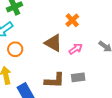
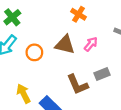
orange circle: (15, 49) -> (34, 52), moved
brown L-shape: (55, 80) -> (78, 84), turned 80

